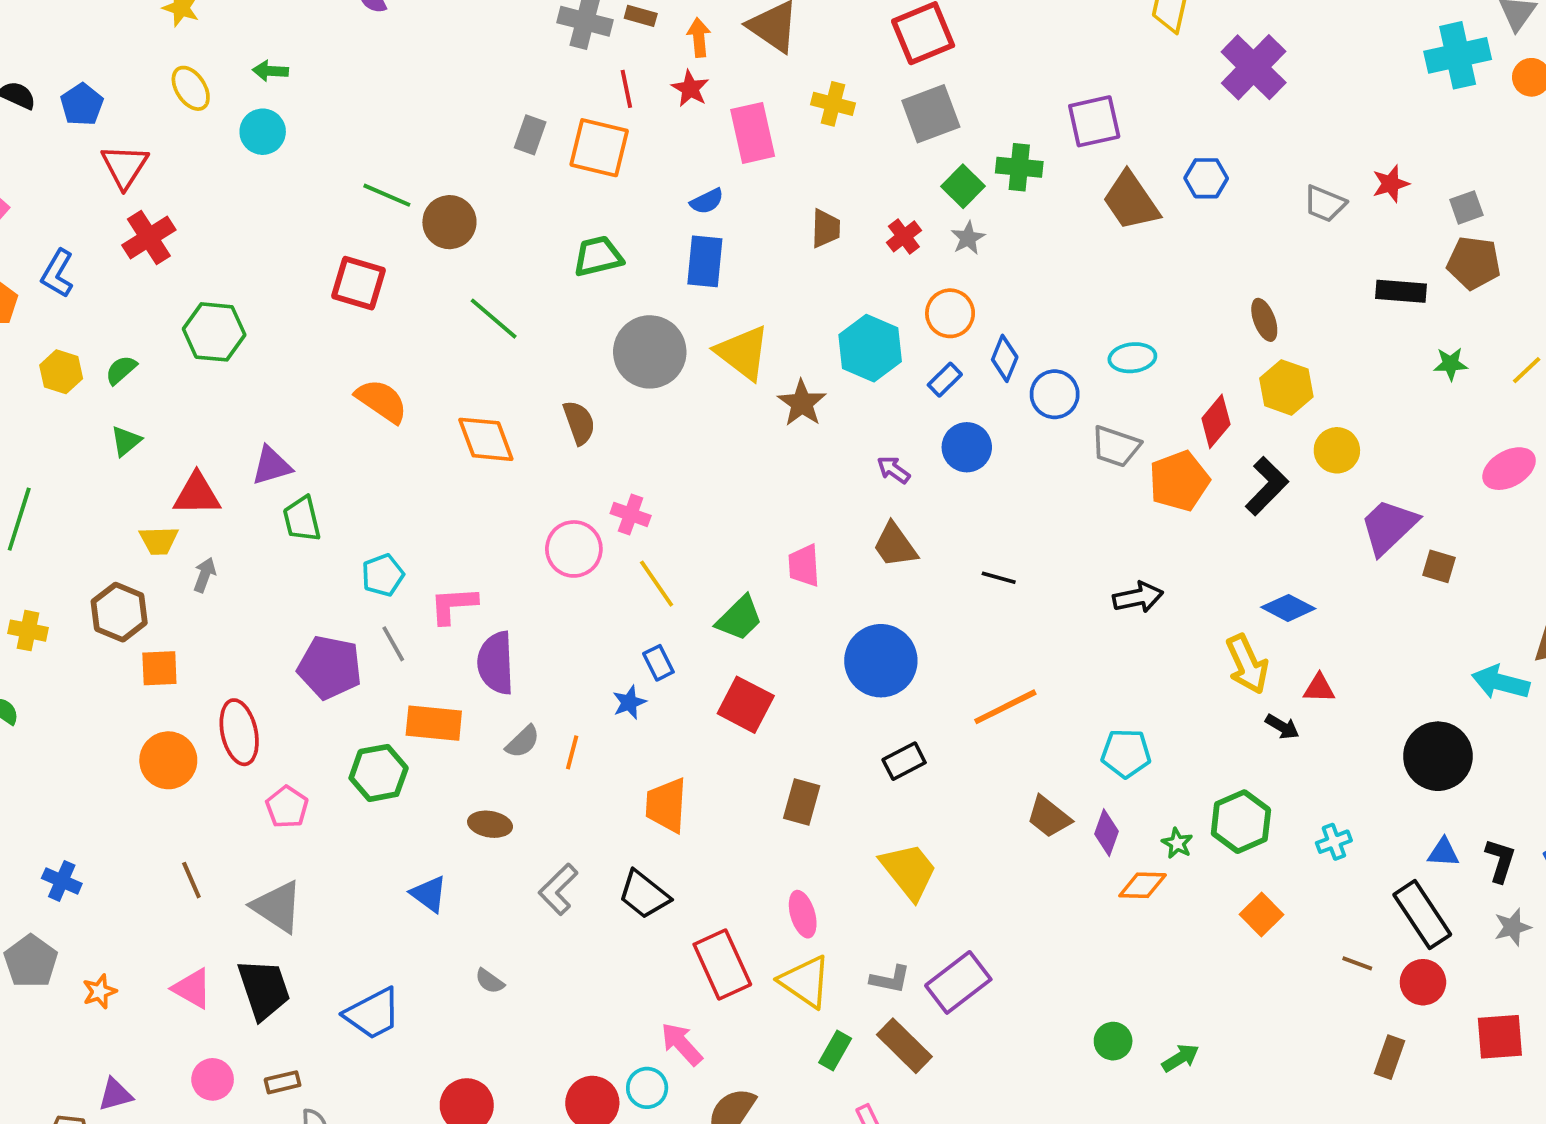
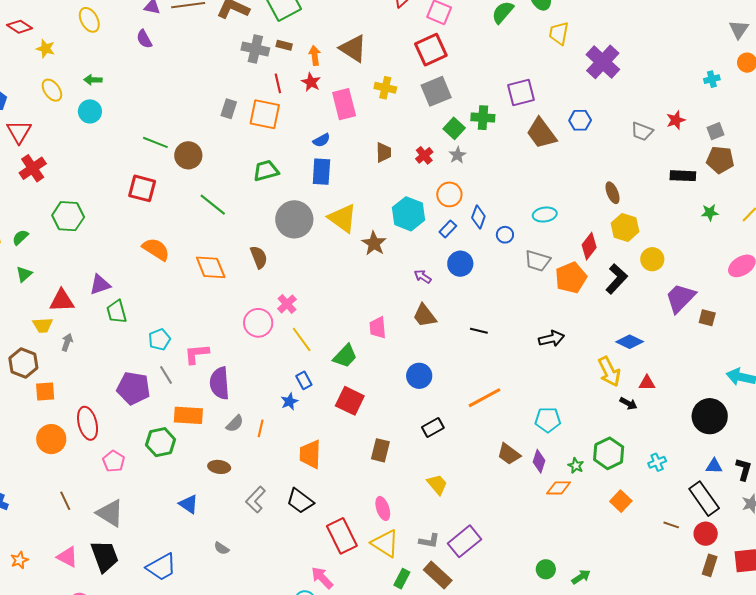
cyan cross: (1458, 55) -> (712, 79), moved, size x0.5
blue circle: (1055, 394) -> (505, 235), size x0.7
pink cross: (631, 514) -> (287, 304), turned 30
blue circle: (881, 661) -> (419, 376), size x0.7
yellow trapezoid: (909, 871) -> (437, 484), size x0.7
brown rectangle: (1389, 1057) -> (710, 565), moved

